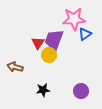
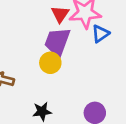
red triangle: (38, 43) -> (60, 14), moved

